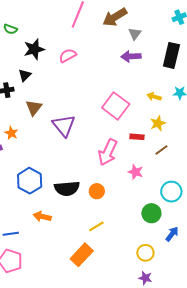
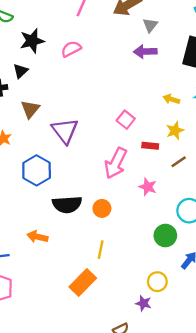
pink square: (116, 106) -> (126, 120), moved, size x0.6
blue hexagon: (30, 181) -> (37, 170), moved
yellow line: (96, 226) -> (101, 250), turned -49
purple star: (145, 278) -> (144, 303), moved

